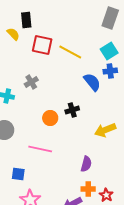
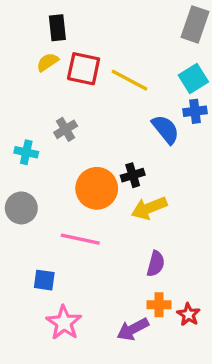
yellow semicircle: (13, 34) -> (48, 62), moved, turned -80
orange circle: (50, 118) -> (97, 188), size x1.6
yellow arrow: (105, 130) -> (149, 208), moved

